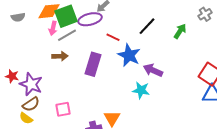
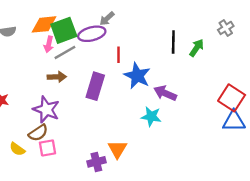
black line: (147, 26) -> (173, 42), moved, turned -42
red line: (113, 37) -> (119, 55), turned 64
purple star: (31, 84) -> (46, 109), moved
brown semicircle: (31, 104) -> (38, 133), moved
pink square: (63, 109) -> (47, 148), moved

